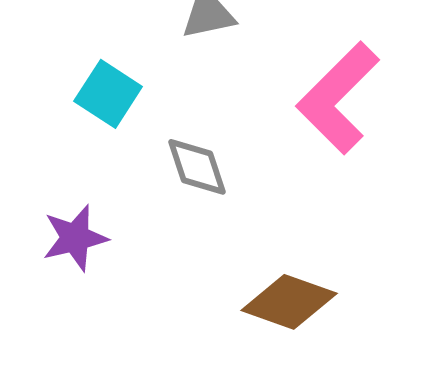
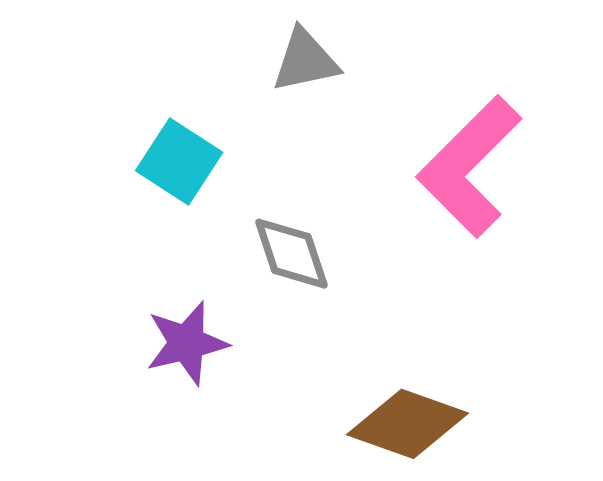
purple star: (75, 238) -> (187, 343), moved

